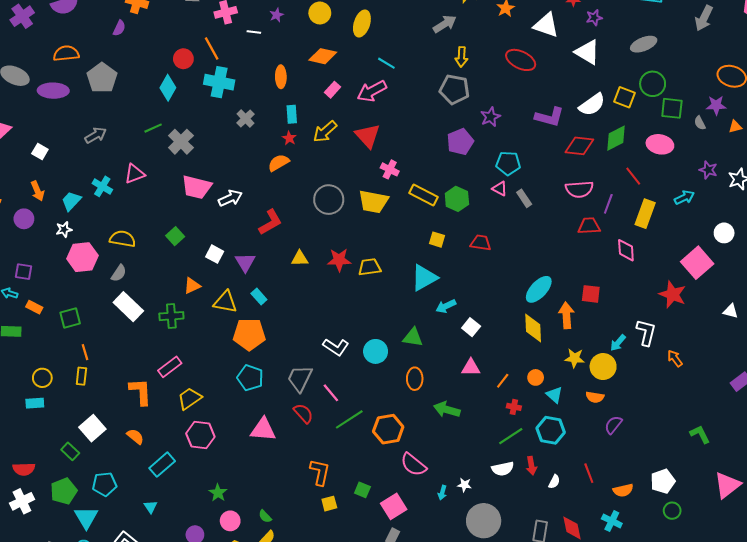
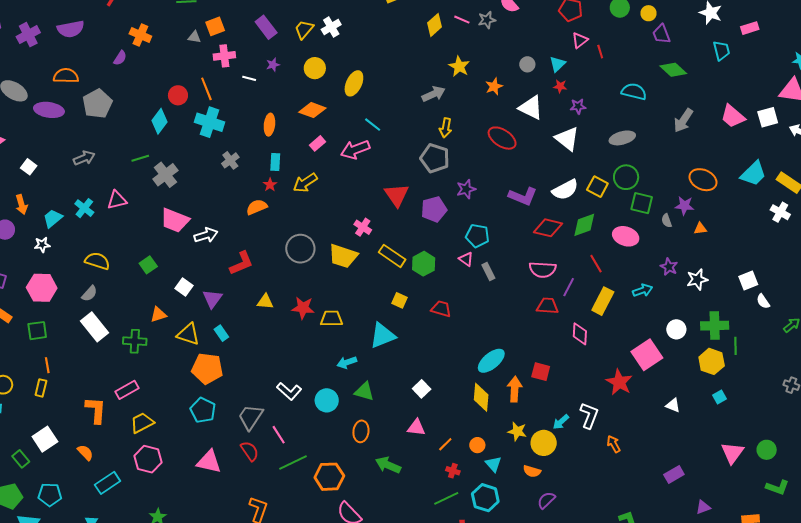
red triangle: (368, 136) -> (397, 195), moved
pink hexagon: (82, 257) -> (42, 288), moved
cyan arrow: (446, 306) -> (347, 362), moved

